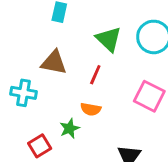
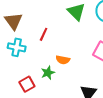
brown triangle: (54, 63) -> (13, 21), moved, turned 42
red line: (95, 75) -> (44, 34), moved

